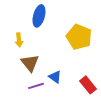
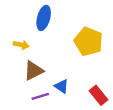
yellow arrow: (19, 40) -> (21, 45), turned -72
brown triangle: (30, 63) -> (34, 71), turned 42

